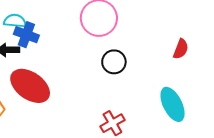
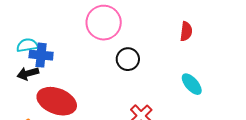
cyan ellipse: (173, 104) -> (192, 84), size x0.7

